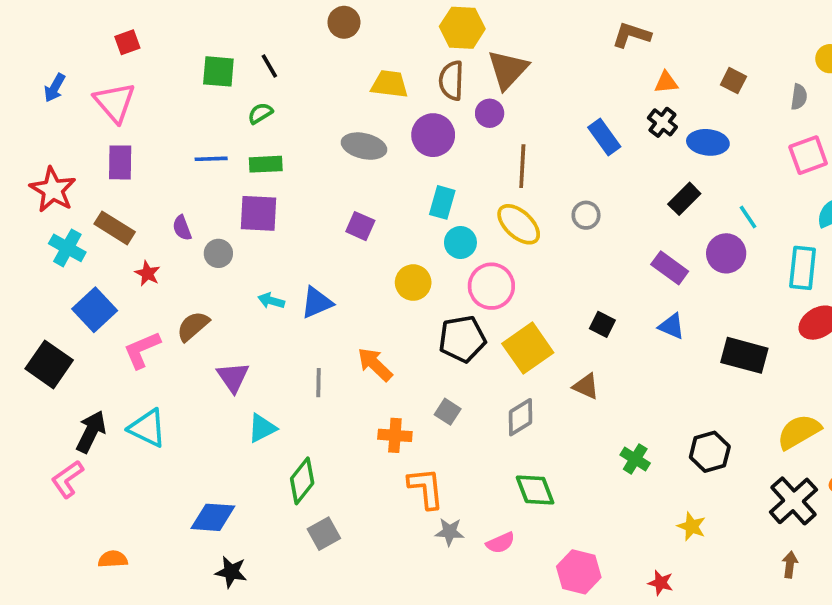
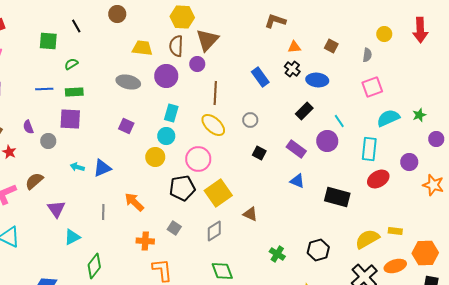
black line: (269, 66) -> (76, 26), moved
cyan circle: (460, 242) -> (166, 136), moved
black square: (602, 324) -> (259, 153), moved

